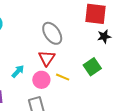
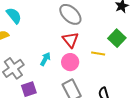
yellow line: (63, 77) -> (98, 53), moved

